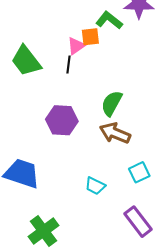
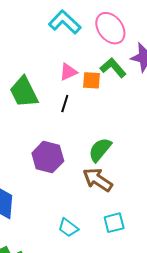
pink triangle: (76, 46) -> (68, 72), moved

